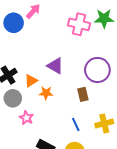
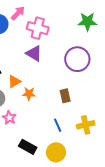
pink cross: (79, 24) -> (38, 28), moved
purple triangle: (55, 66) -> (34, 53), moved
purple circle: (97, 70) -> (77, 59), moved

